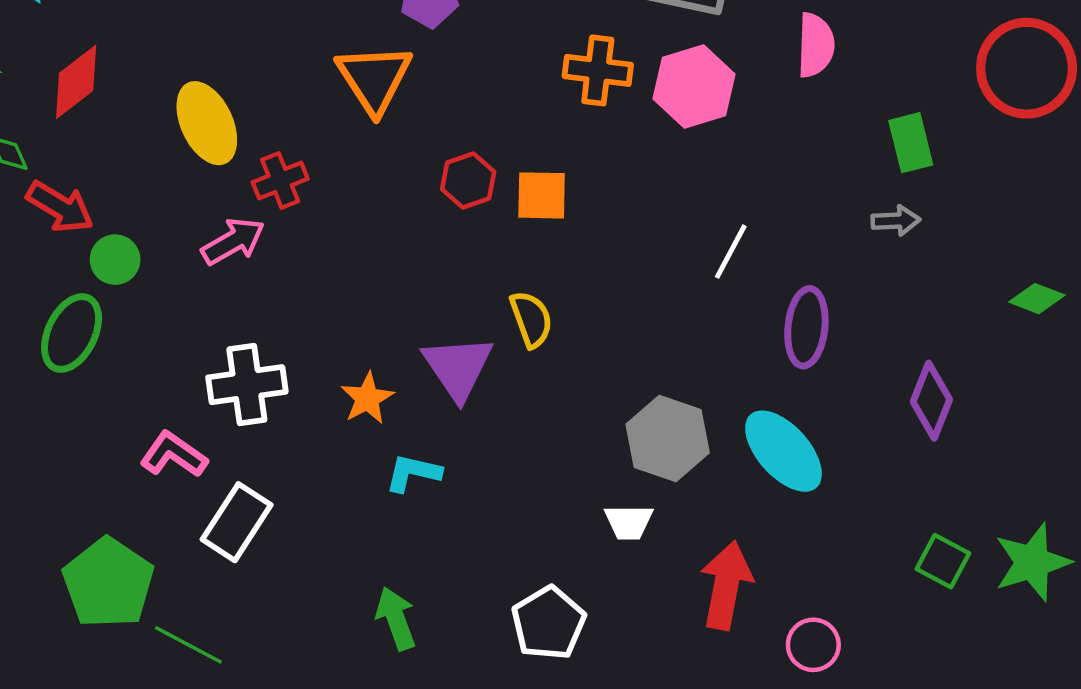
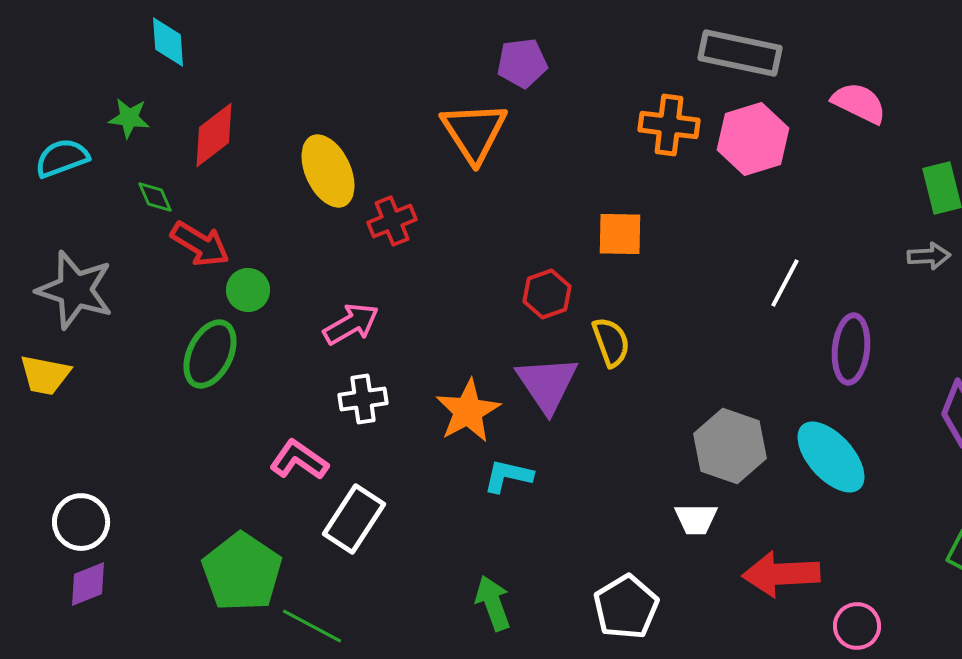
pink semicircle: (816, 45) -> (859, 103), turned -66
red hexagon: (468, 181) -> (547, 294), moved
pink arrow: (233, 241) -> (351, 324), moved
white cross: (247, 385) -> (363, 399), size x0.7
orange star: (367, 398) -> (468, 411), size x1.4
red arrow: (726, 585) -> (781, 574), turned -104

